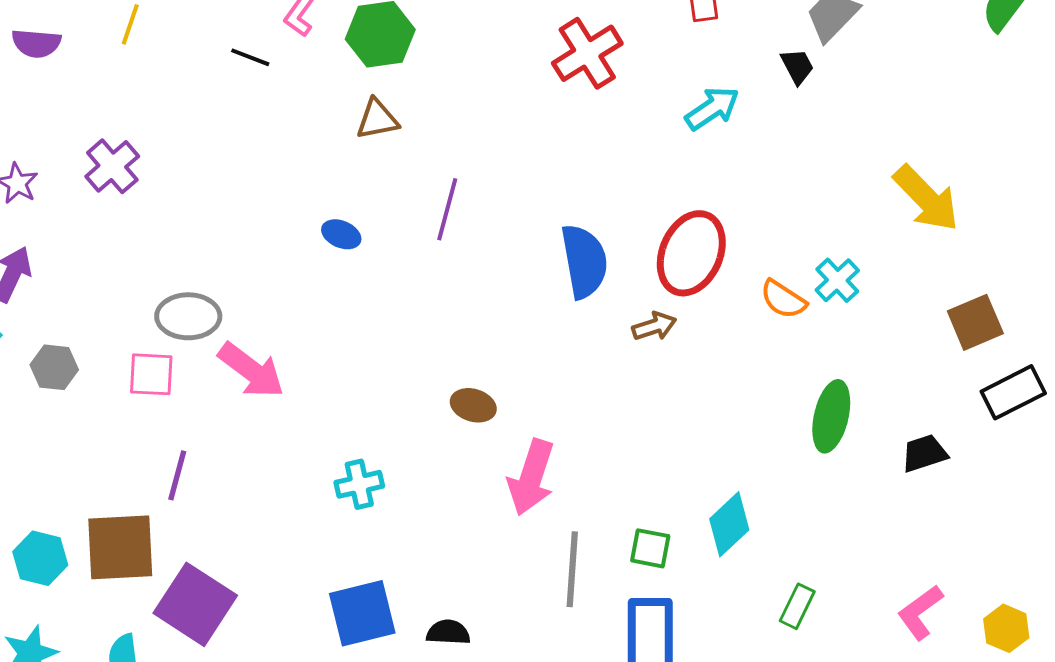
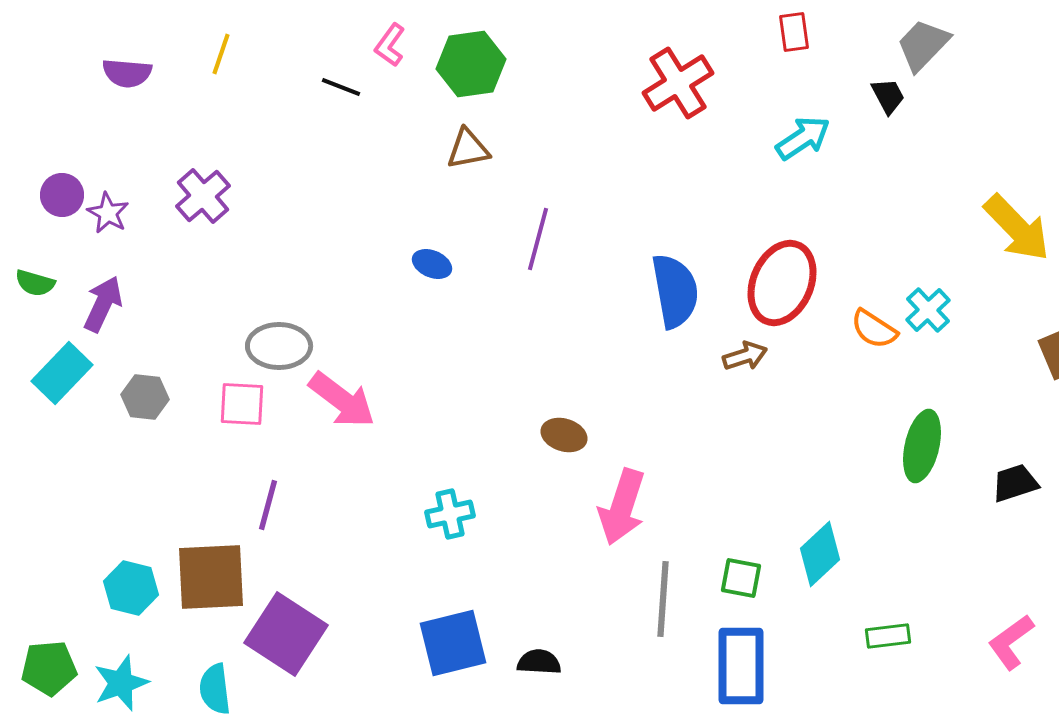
green rectangle: (797, 606) -> (888, 636), turned 57

